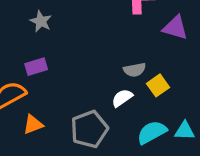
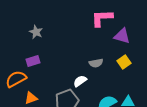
yellow square: (158, 85) -> (124, 62), moved
white semicircle: (122, 98) -> (80, 81), moved

